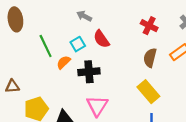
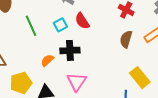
orange semicircle: (64, 62) -> (47, 60), moved
yellow rectangle: (148, 92) -> (140, 78), moved

